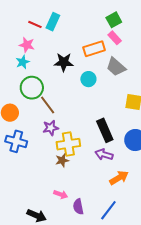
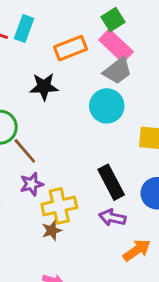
pink rectangle: (115, 38) -> (116, 46), size x1.6
orange rectangle: (94, 49) -> (71, 48), moved
gray trapezoid: (116, 67) -> (117, 71), moved, turned -75
cyan circle: (88, 79) -> (107, 106), moved, size x1.5

